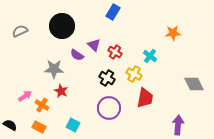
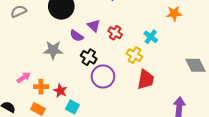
black cross: (107, 78) -> (89, 57), moved
red star: (61, 91) -> (60, 91), moved
orange cross: (42, 105) -> (41, 87), turned -32
purple circle: (109, 108) -> (103, 76), moved

